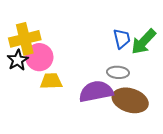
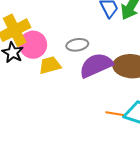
gray ellipse: (118, 72) -> (77, 45), moved

